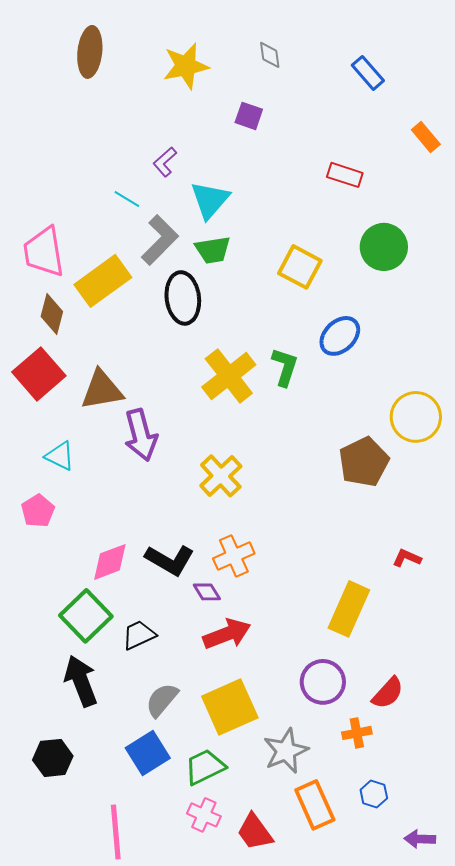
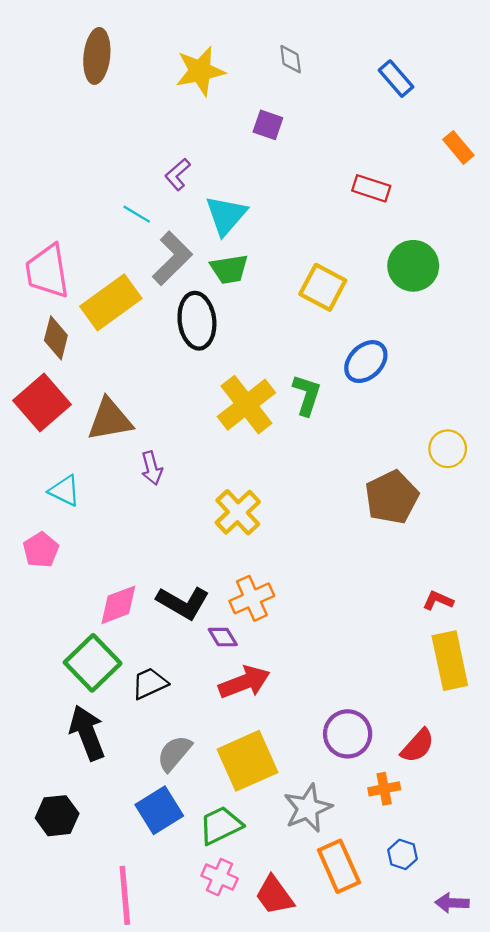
yellow circle: (416, 417) -> (448, 449), size x0.7
purple arrow: (141, 435) -> (152, 468), size x0.6
yellow rectangle: (349, 609) -> (450, 661), moved, turned -36

